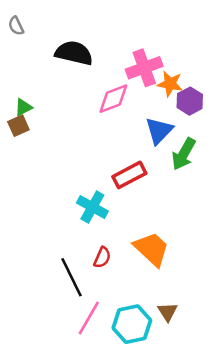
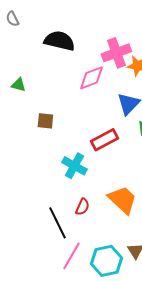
green triangle: (23, 107) -> (18, 85), turned 42
brown square: (18, 126) -> (45, 121), moved, turned 30

